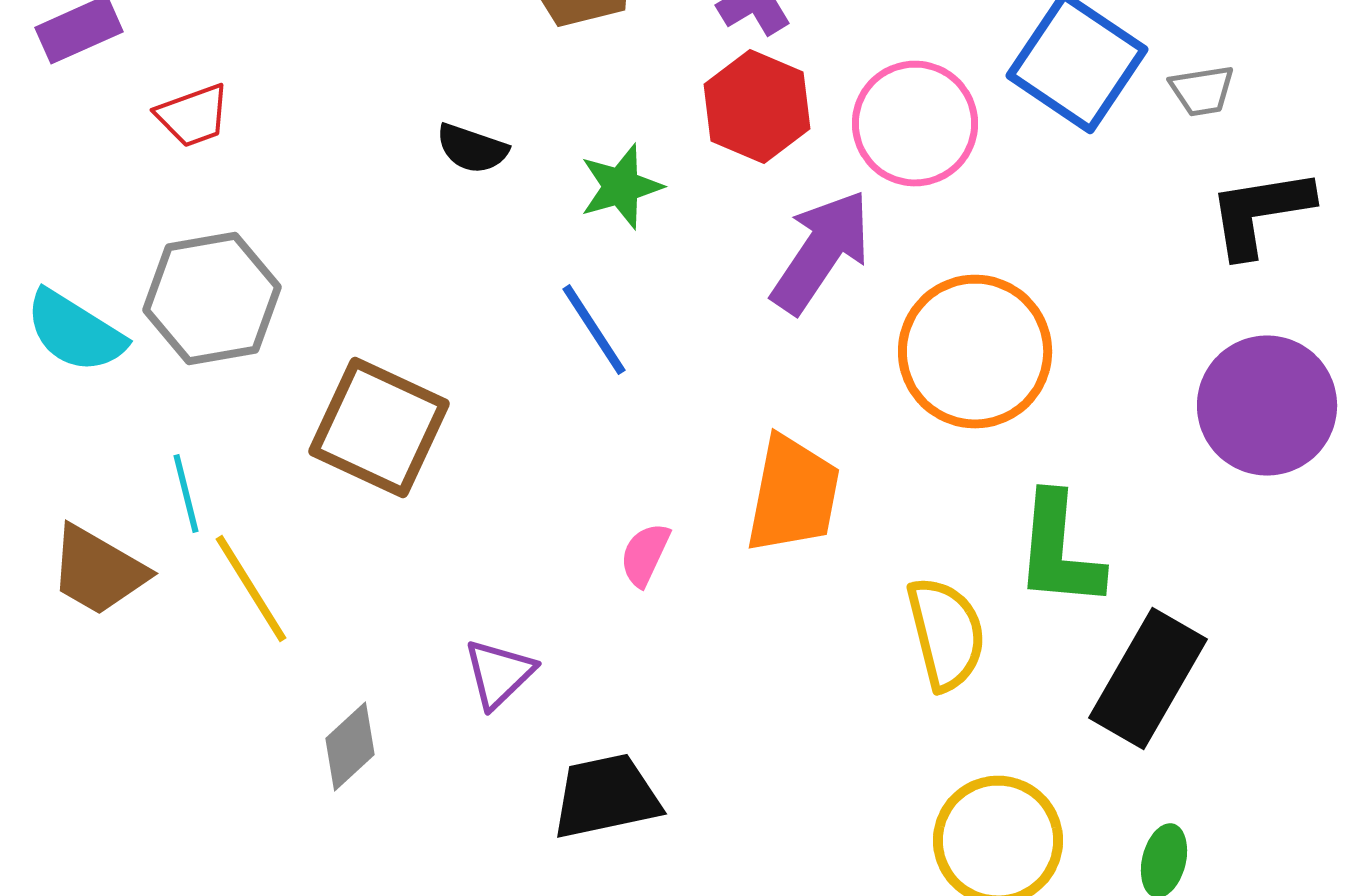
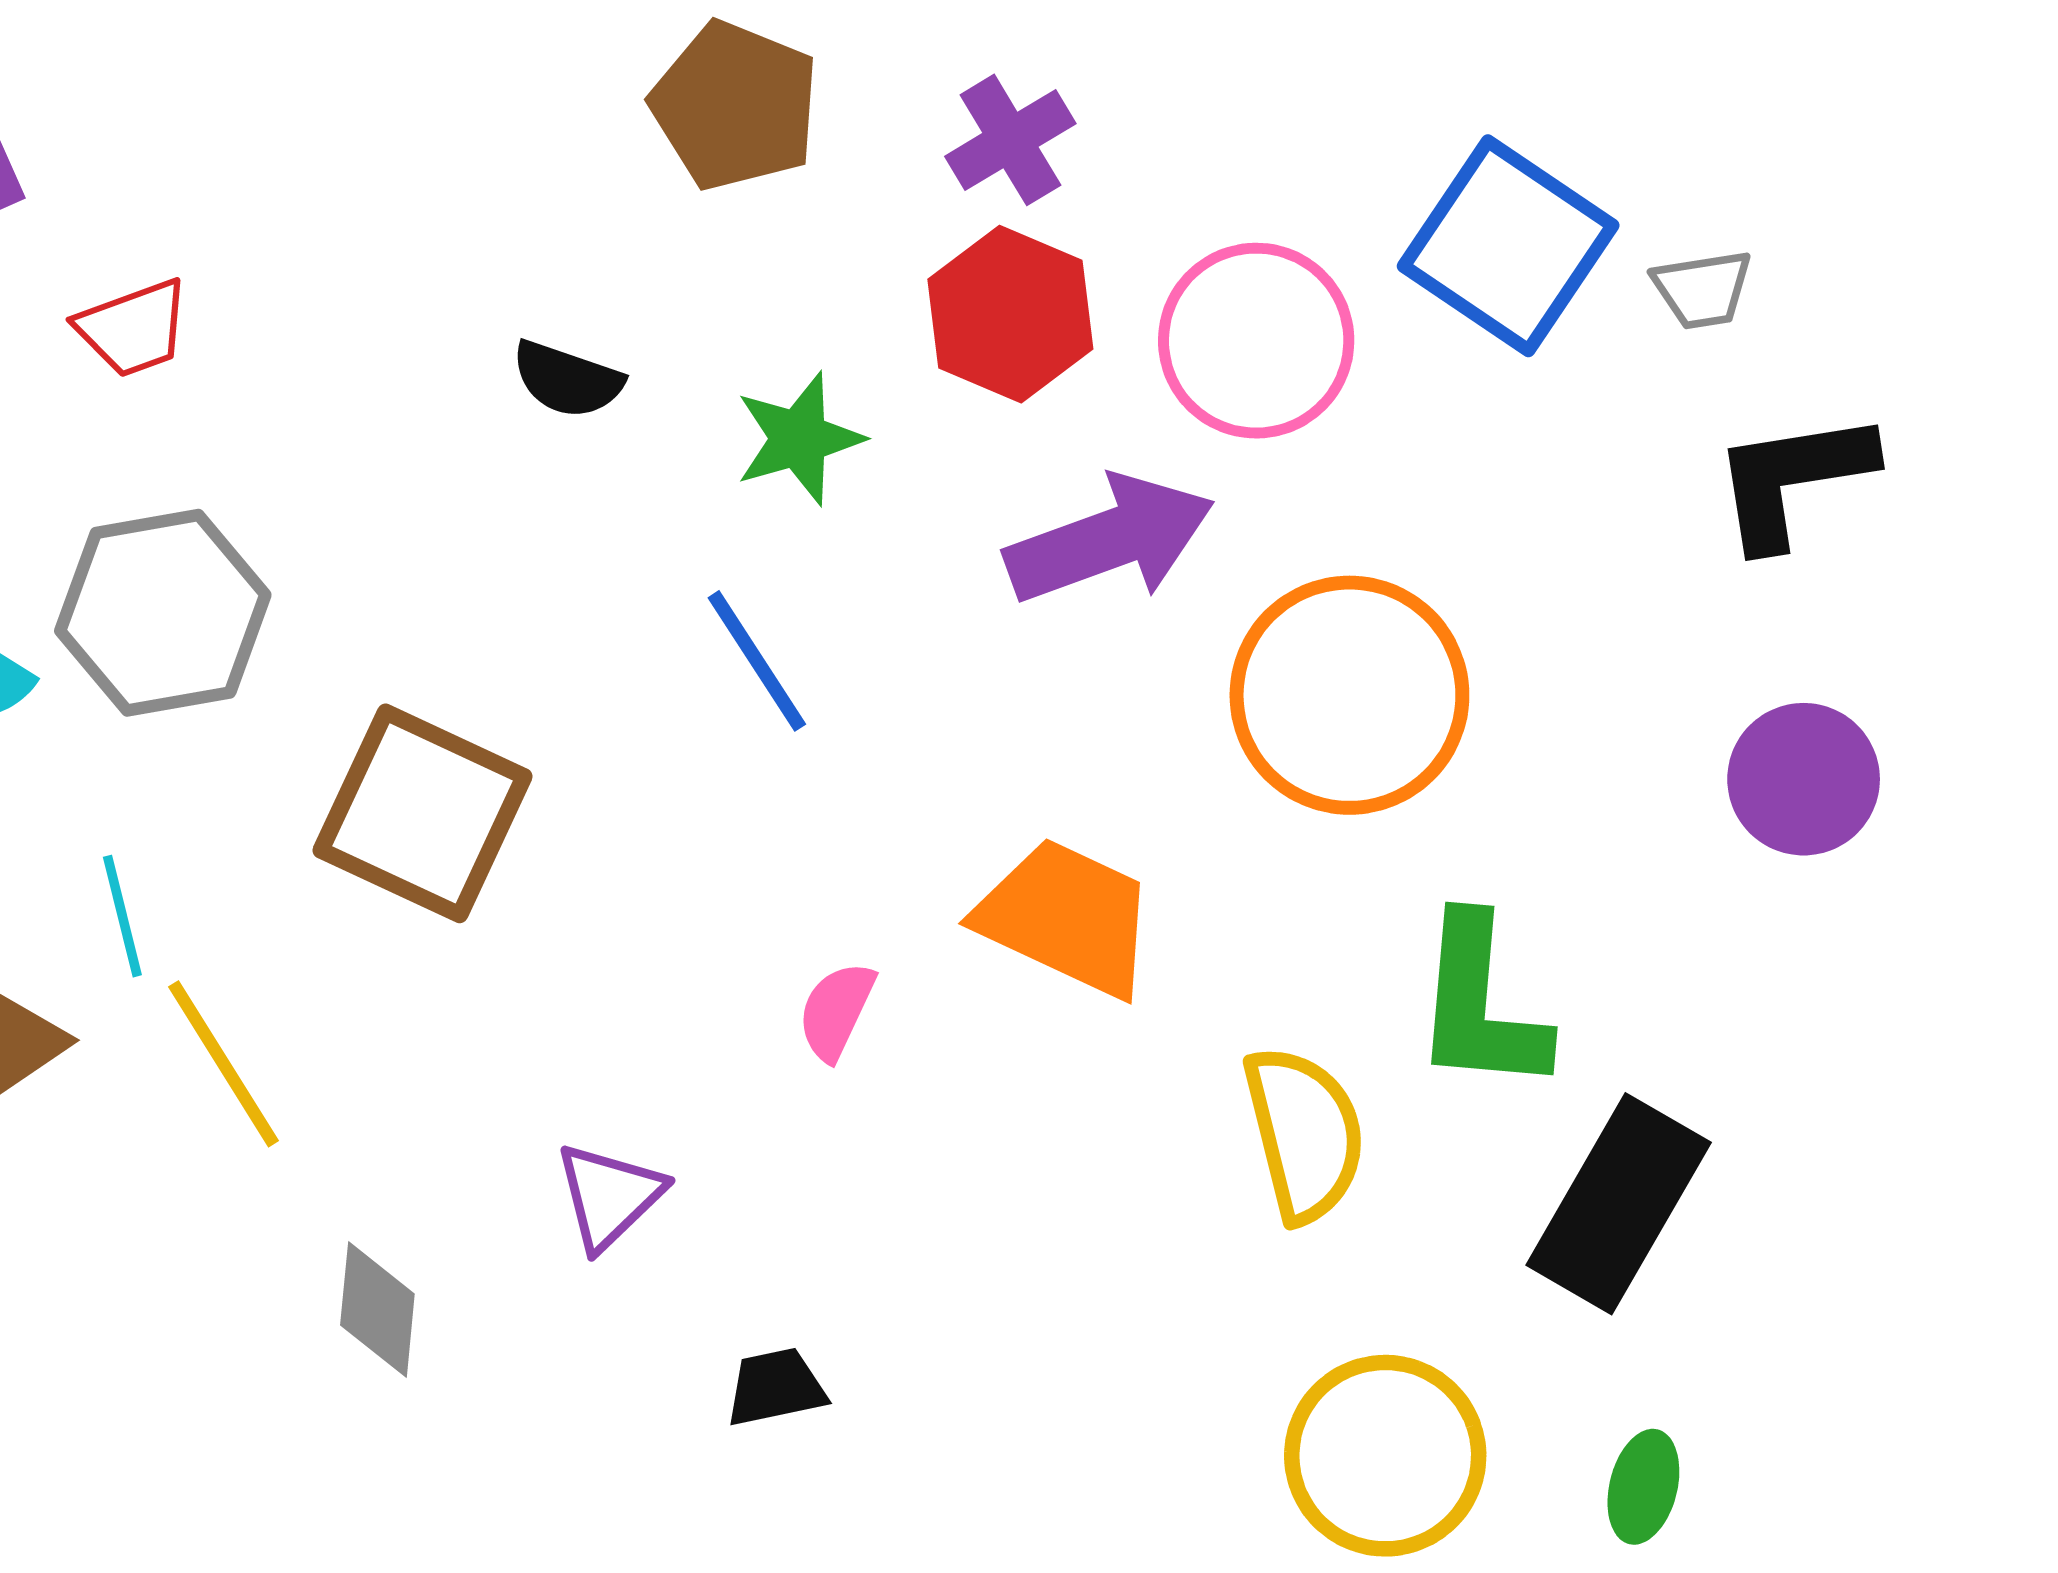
purple arrow: (821, 252) -> (1110, 540), turned 36
purple circle: (1267, 406) -> (1804, 779), size x0.7
orange trapezoid: (793, 495) -> (1066, 918), turned -76
gray diamond: (350, 747) -> (377, 1309), turned -42
black trapezoid: (606, 797) -> (776, 1387), size x0.6

